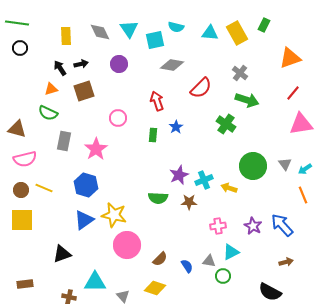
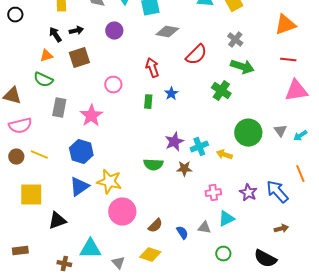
red line: (293, 93) -> (288, 60), turned 56
orange line: (303, 195) -> (300, 174), moved
yellow square: (22, 220) -> (31, 195), moved
green circle: (223, 276) -> (223, 254), moved

